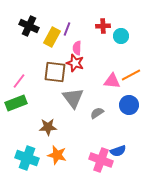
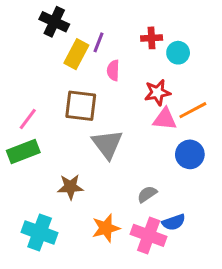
black cross: (29, 26) -> (54, 22), moved
red star: (75, 63) -> (157, 92), moved, turned -30
gray semicircle: (97, 113) -> (147, 194), moved
orange star: (57, 155) -> (106, 228), moved, turned -30

